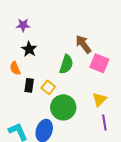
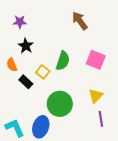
brown arrow: (83, 44) -> (80, 21), moved
black rectangle: (29, 85) -> (26, 82), turned -56
yellow square: (48, 87) -> (43, 72), moved

